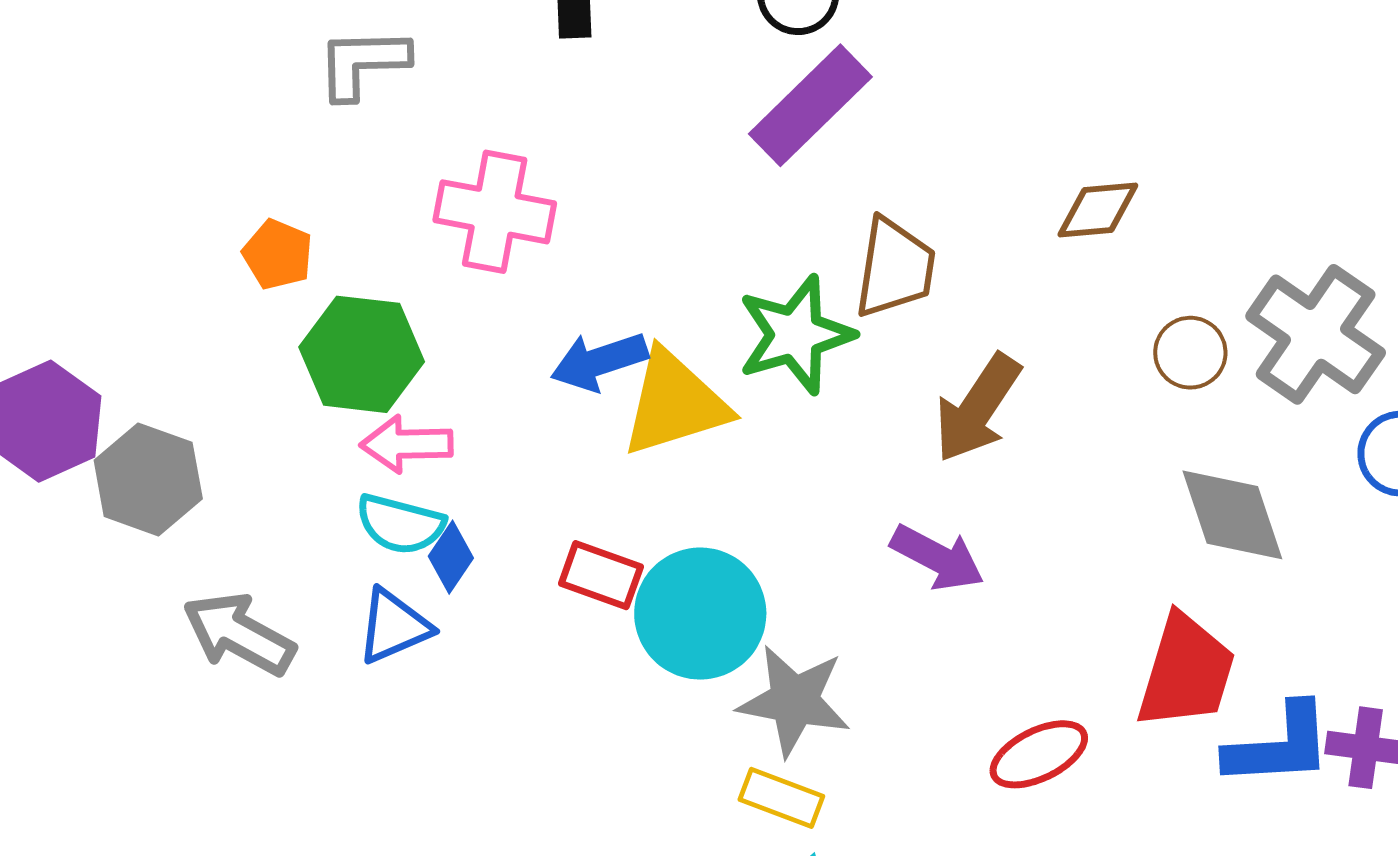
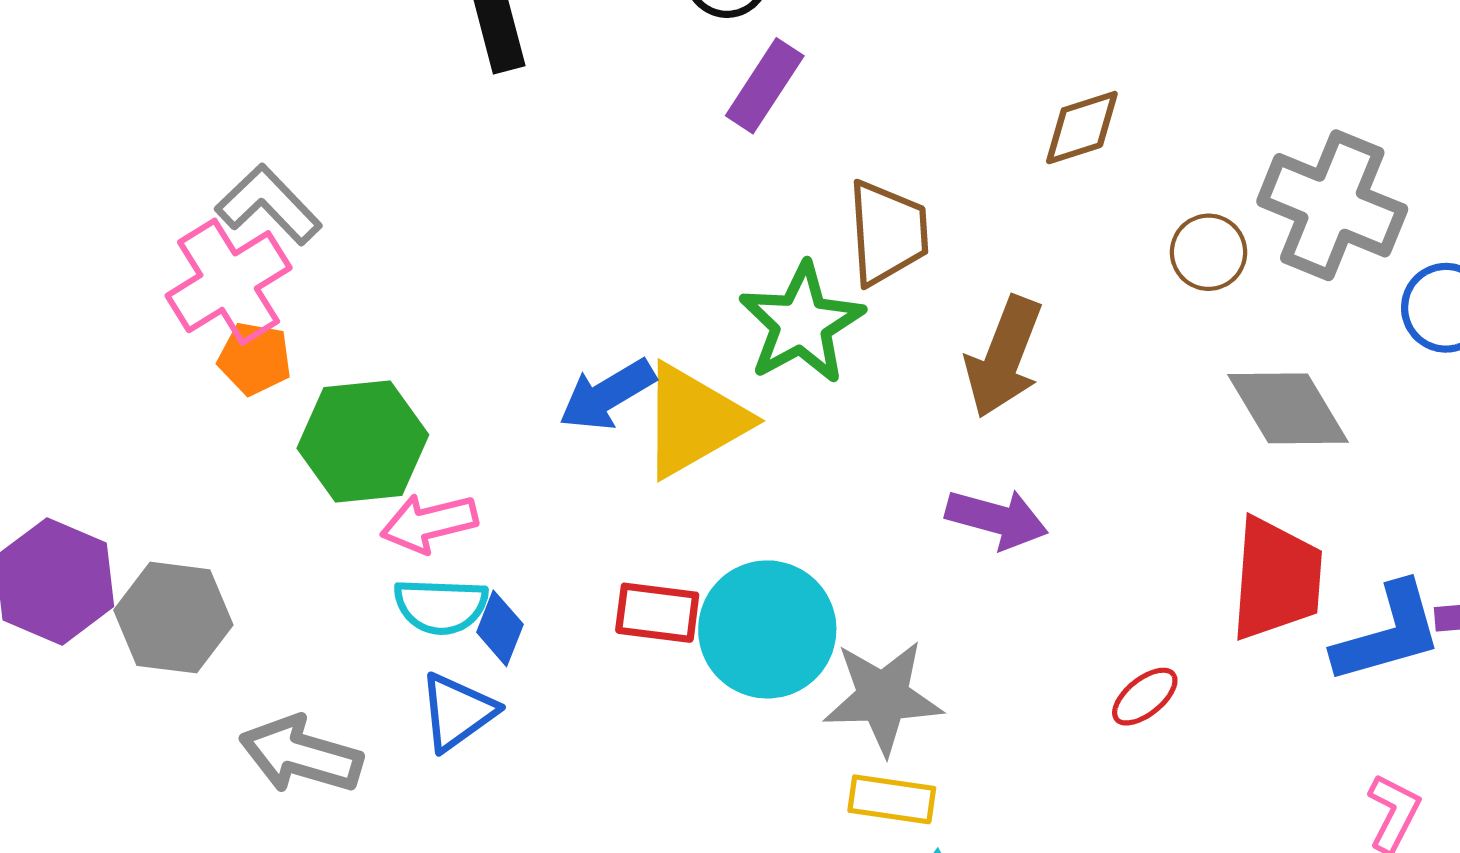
gray L-shape: (363, 63) -> (269, 205), moved, turned 60
purple rectangle: (810, 105) -> (765, 86), size x0.7
pink cross: (495, 212) -> (229, 282), moved, turned -30
red ellipse: (1039, 754) -> (1145, 697), size x0.7

